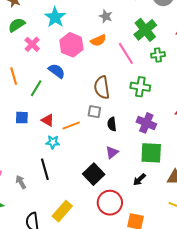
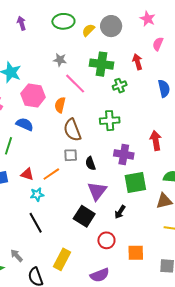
green cross: (145, 30) -> (101, 64), turned -30
orange semicircle: (98, 40) -> (60, 105), moved, turned 140
pink line: (126, 53) -> (75, 84), moved
purple triangle: (112, 152) -> (97, 191), size x1.5
black arrow: (139, 180) -> (120, 212), moved
gray arrow: (21, 182) -> (17, 256), moved
red circle: (110, 203) -> (106, 240), size x0.7

